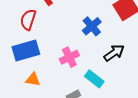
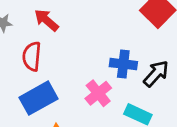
blue cross: (92, 26) -> (123, 64), moved, turned -30

